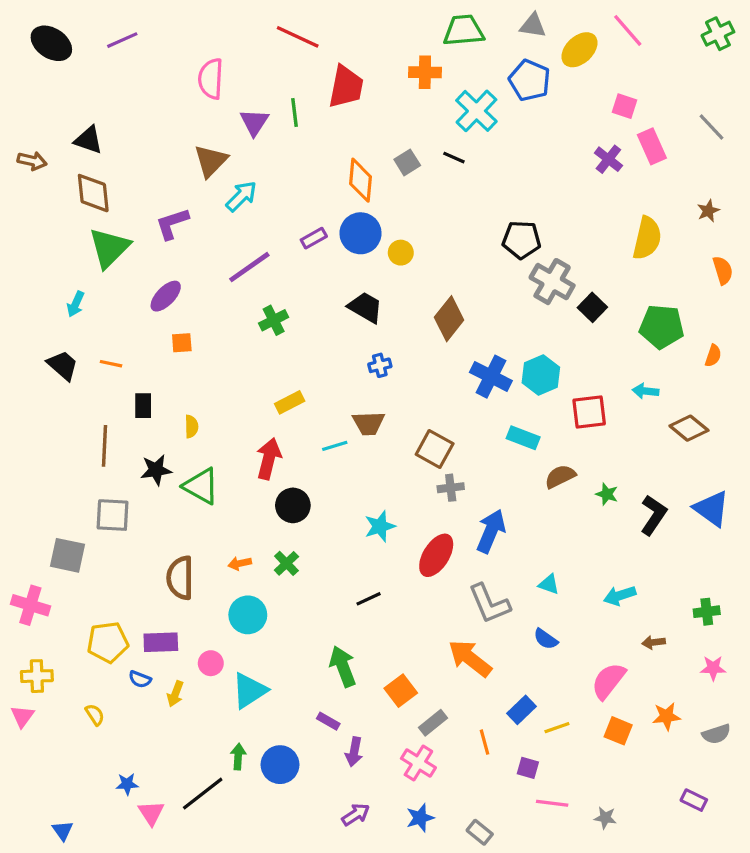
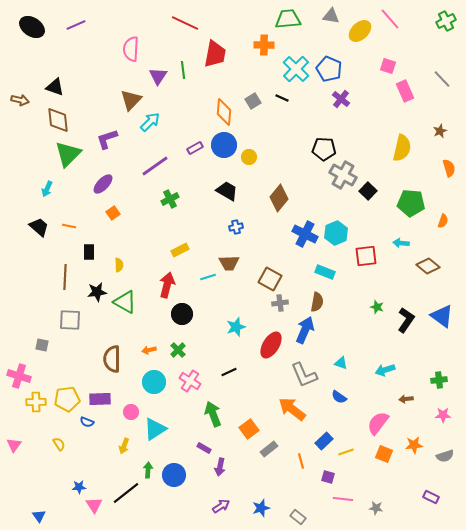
blue pentagon: (530, 80) -> (329, 69), moved
purple cross: (608, 159) -> (341, 99), moved
orange square: (182, 343) -> (113, 213), turned -32
brown semicircle: (560, 476) -> (317, 302), moved, turned 126
gray square: (67, 555) -> (42, 345), size x0.6
yellow cross: (37, 676) -> (36, 402), moved
yellow arrow: (175, 694) -> (124, 446), moved
pink cross: (418, 763) -> (190, 381), moved

